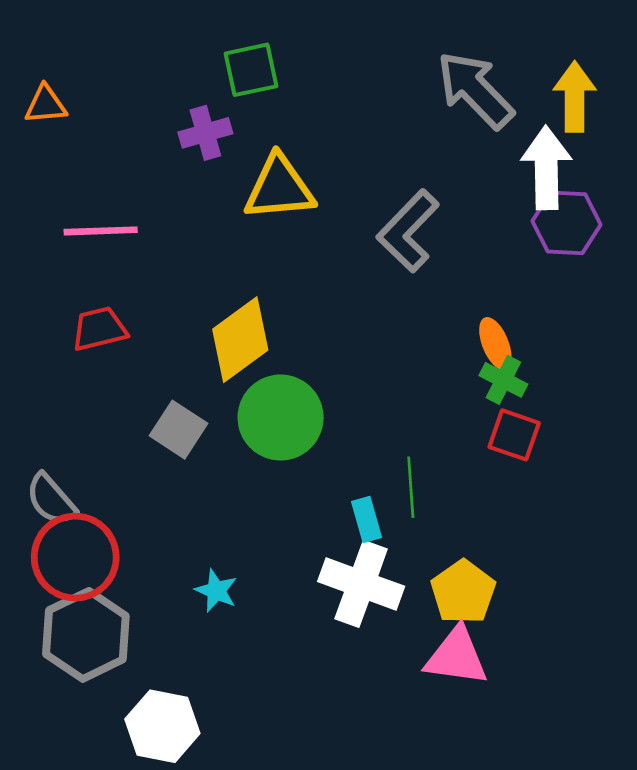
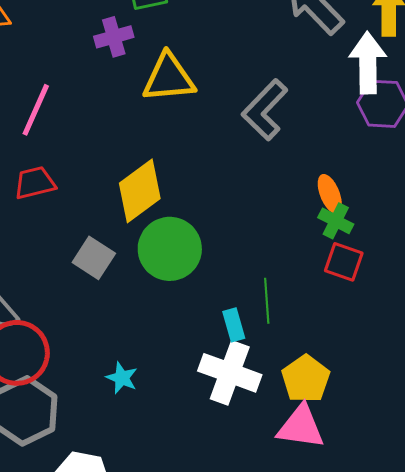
pink line: (101, 231) -> (36, 110), turned -64

